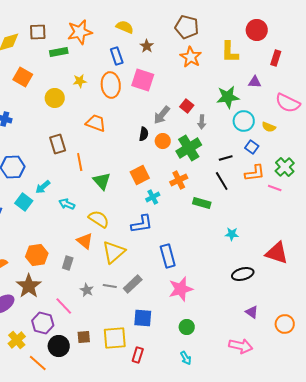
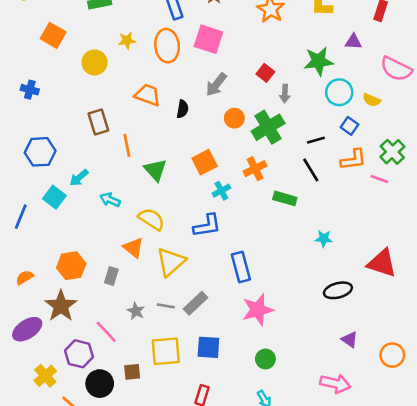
gray arrow: (162, 115) -> (216, 84), moved
black semicircle: (144, 134) -> (183, 109), moved
yellow square: (115, 338) -> (166, 351), moved

